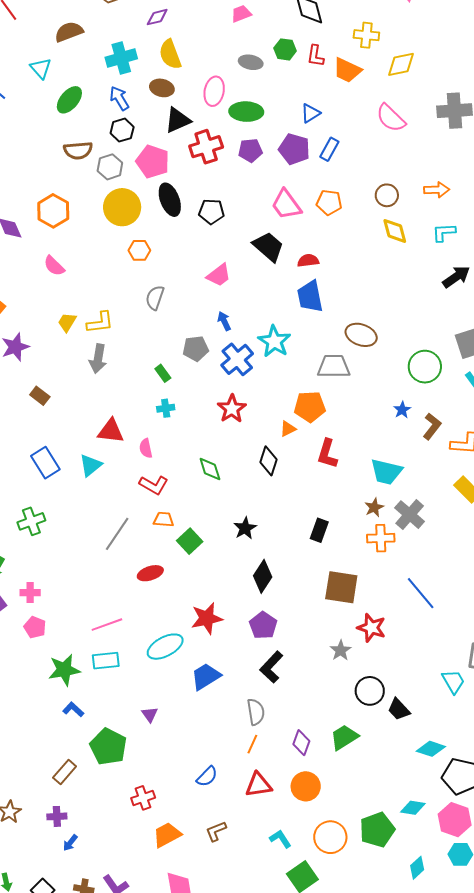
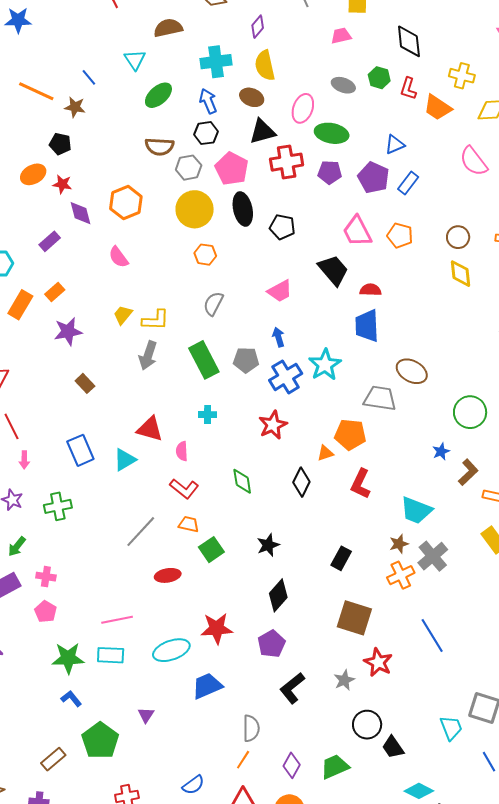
purple diamond: (157, 17) -> (258, 27), turned -45
green rectangle: (163, 373) -> (204, 360), moved, size x2.0
orange cross: (381, 538) -> (401, 575), turned -32
black L-shape: (271, 667) -> (292, 688), moved

